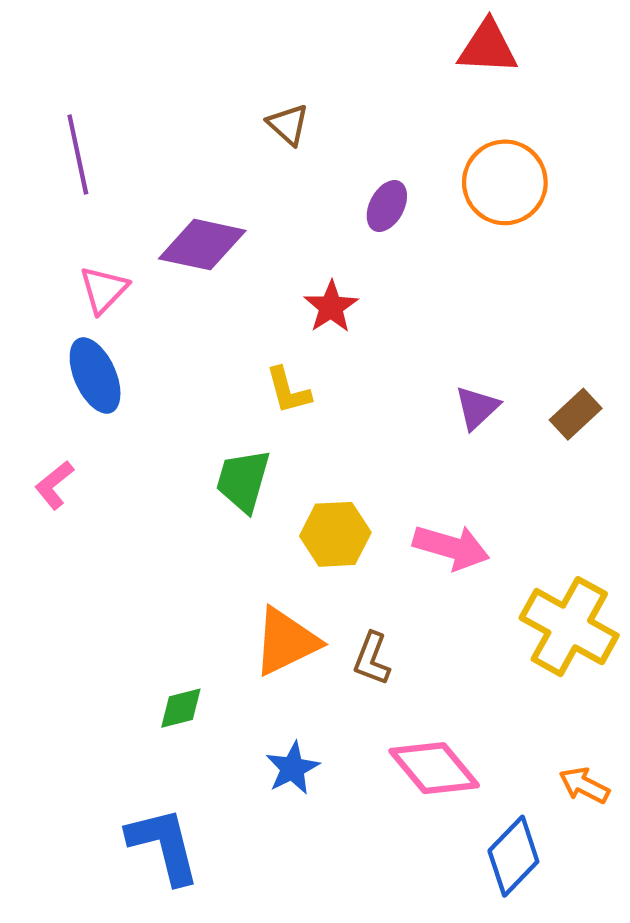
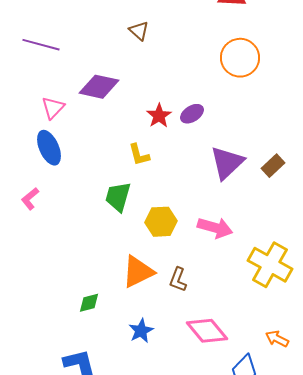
purple line: (78, 154) -> (41, 45), turned -63
purple ellipse: (387, 206) -> (192, 114), moved, turned 30
purple triangle: (477, 408) -> (227, 163), size x1.6

